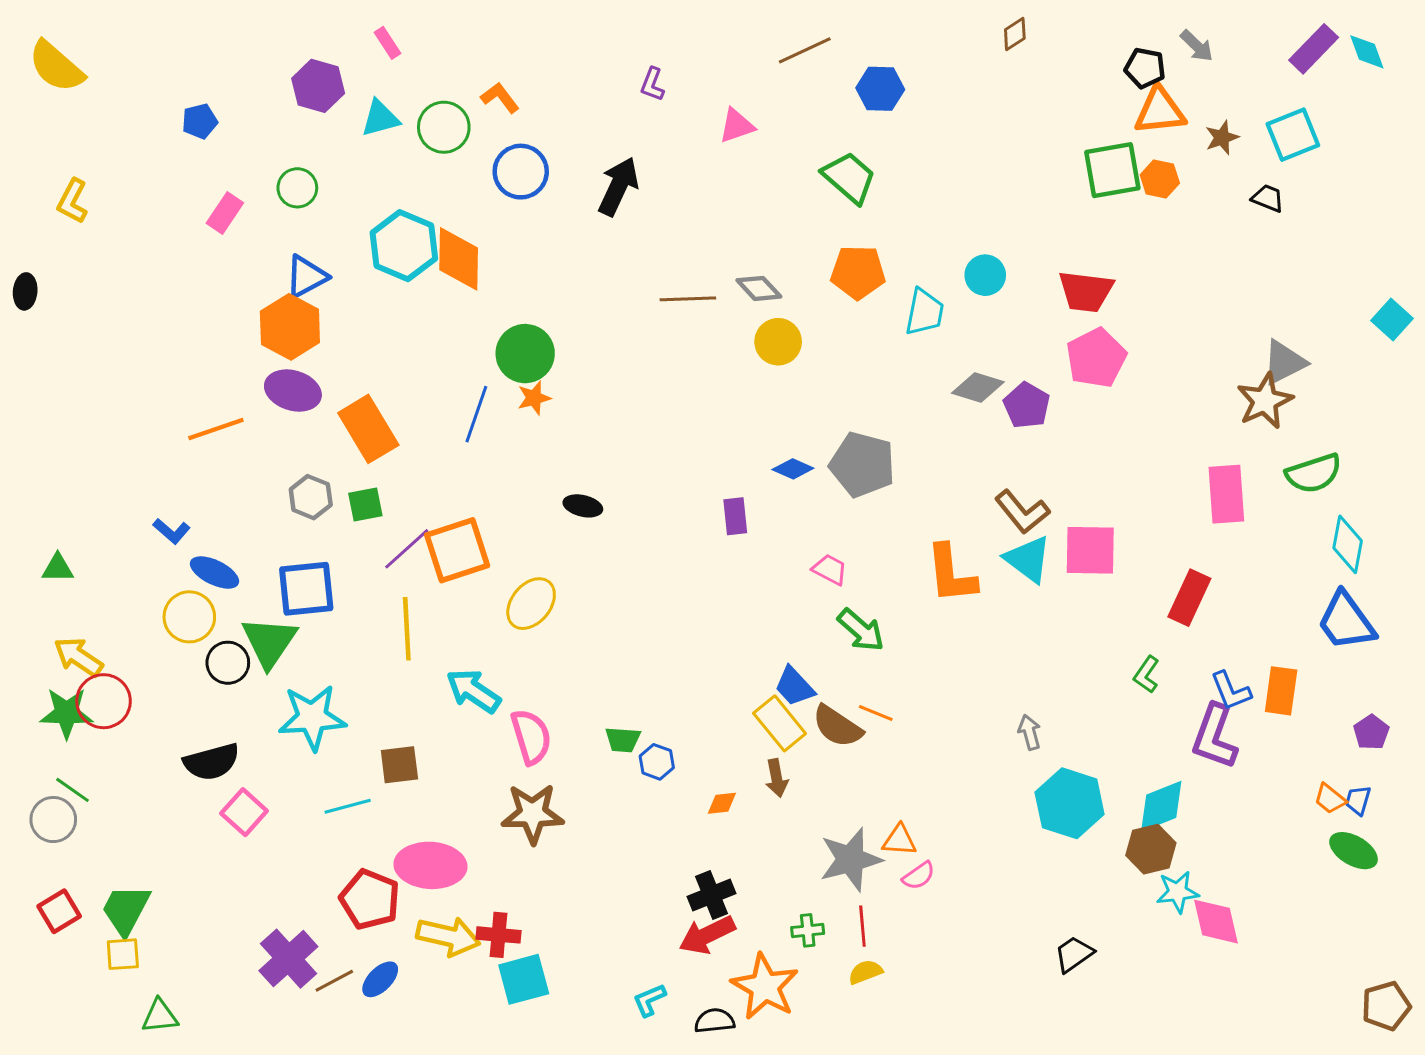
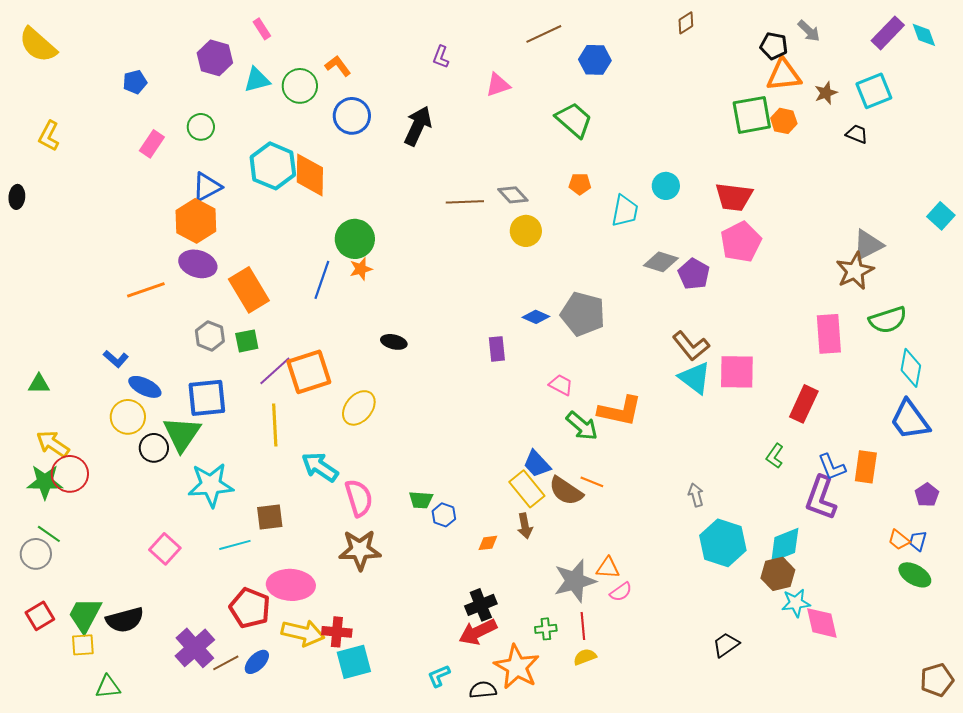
orange pentagon: (858, 272) -> (580, 184), size x0.6
orange L-shape: (951, 574) -> (620, 411), moved, turned -72
black semicircle: (212, 762) -> (125, 620), moved

